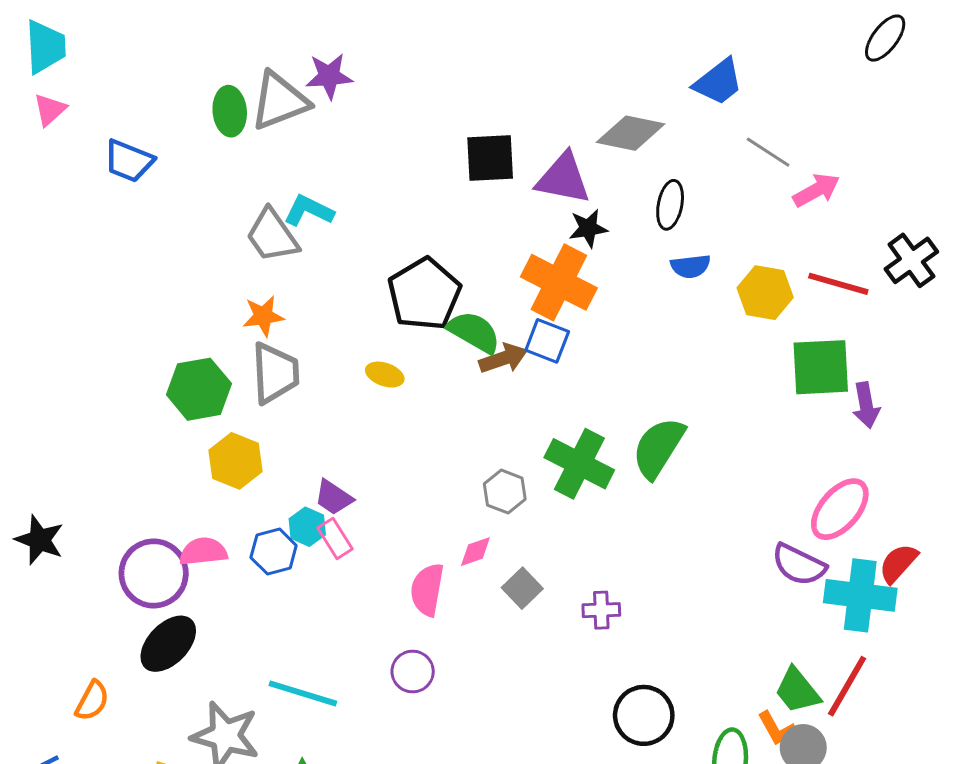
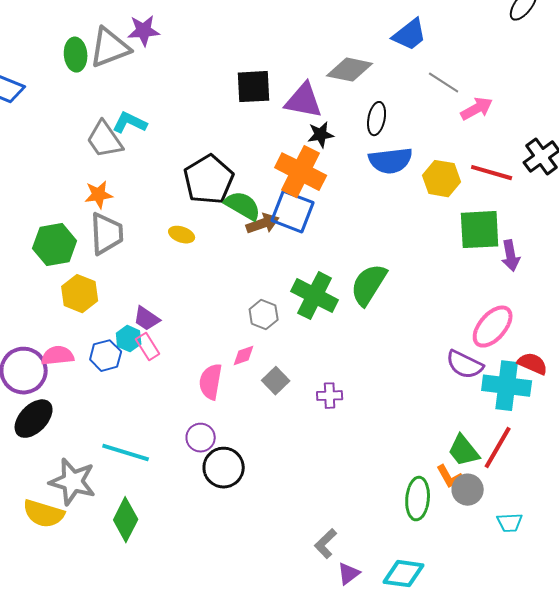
blue semicircle: (691, 266) -> (391, 161), size x1.6
blue square: (547, 341) -> (293, 212), size x1.4
red semicircle: (898, 563) -> (533, 364), turned 72
black circle: (644, 715) -> (224, 468), moved

